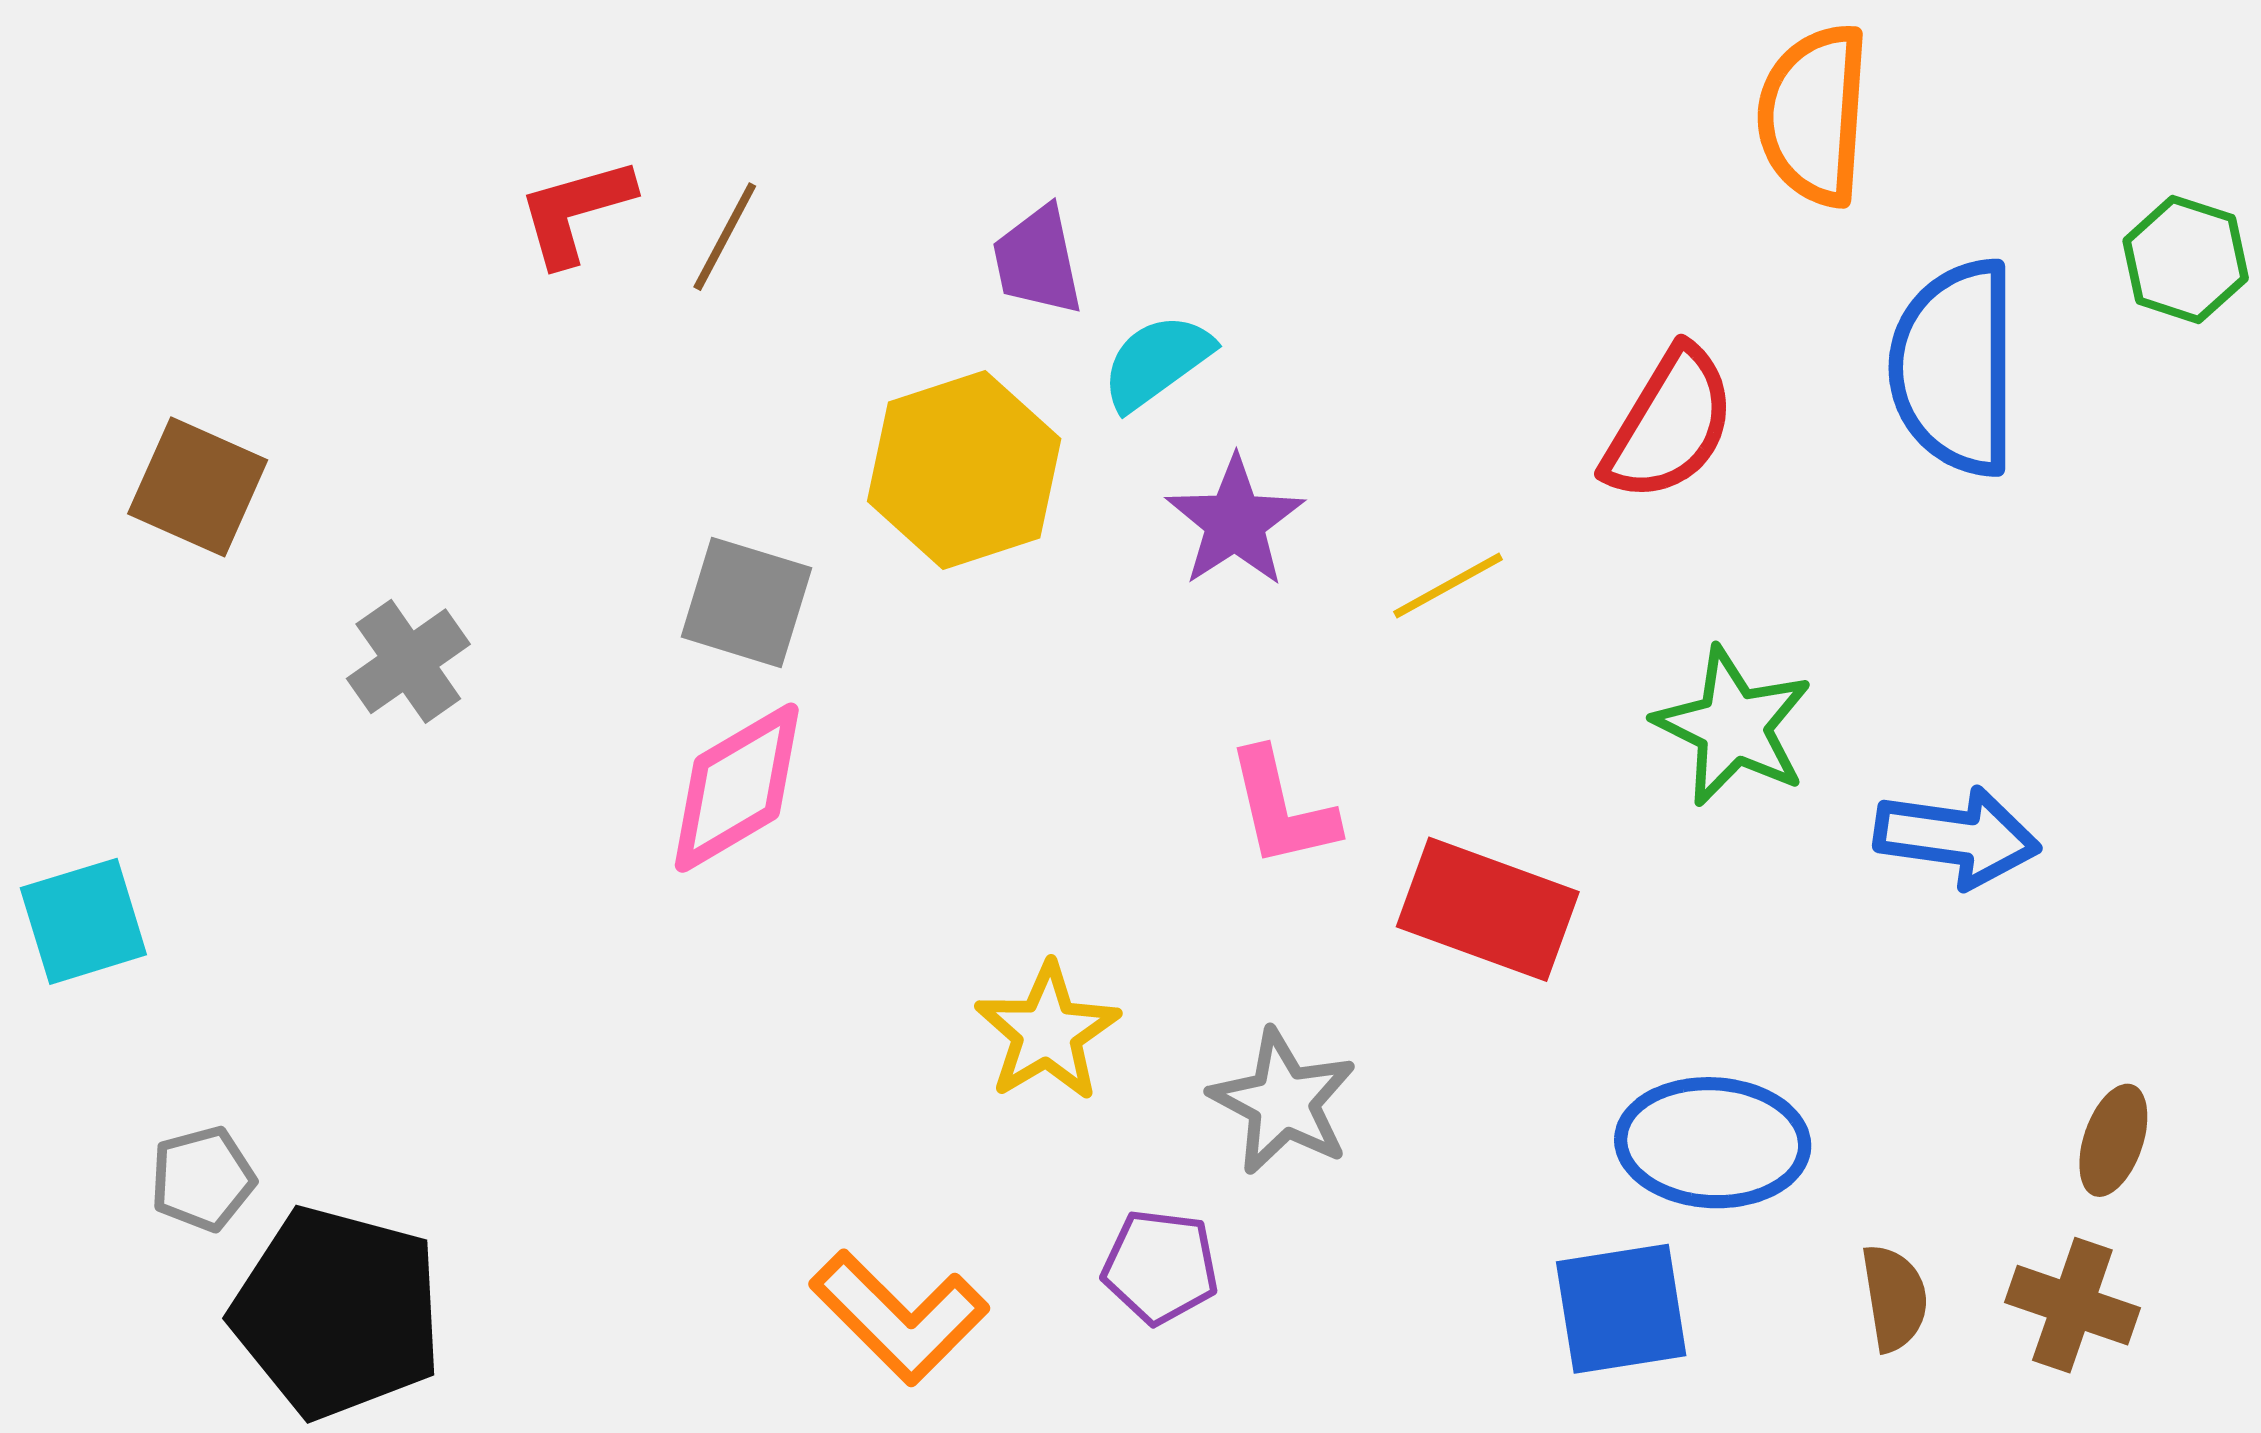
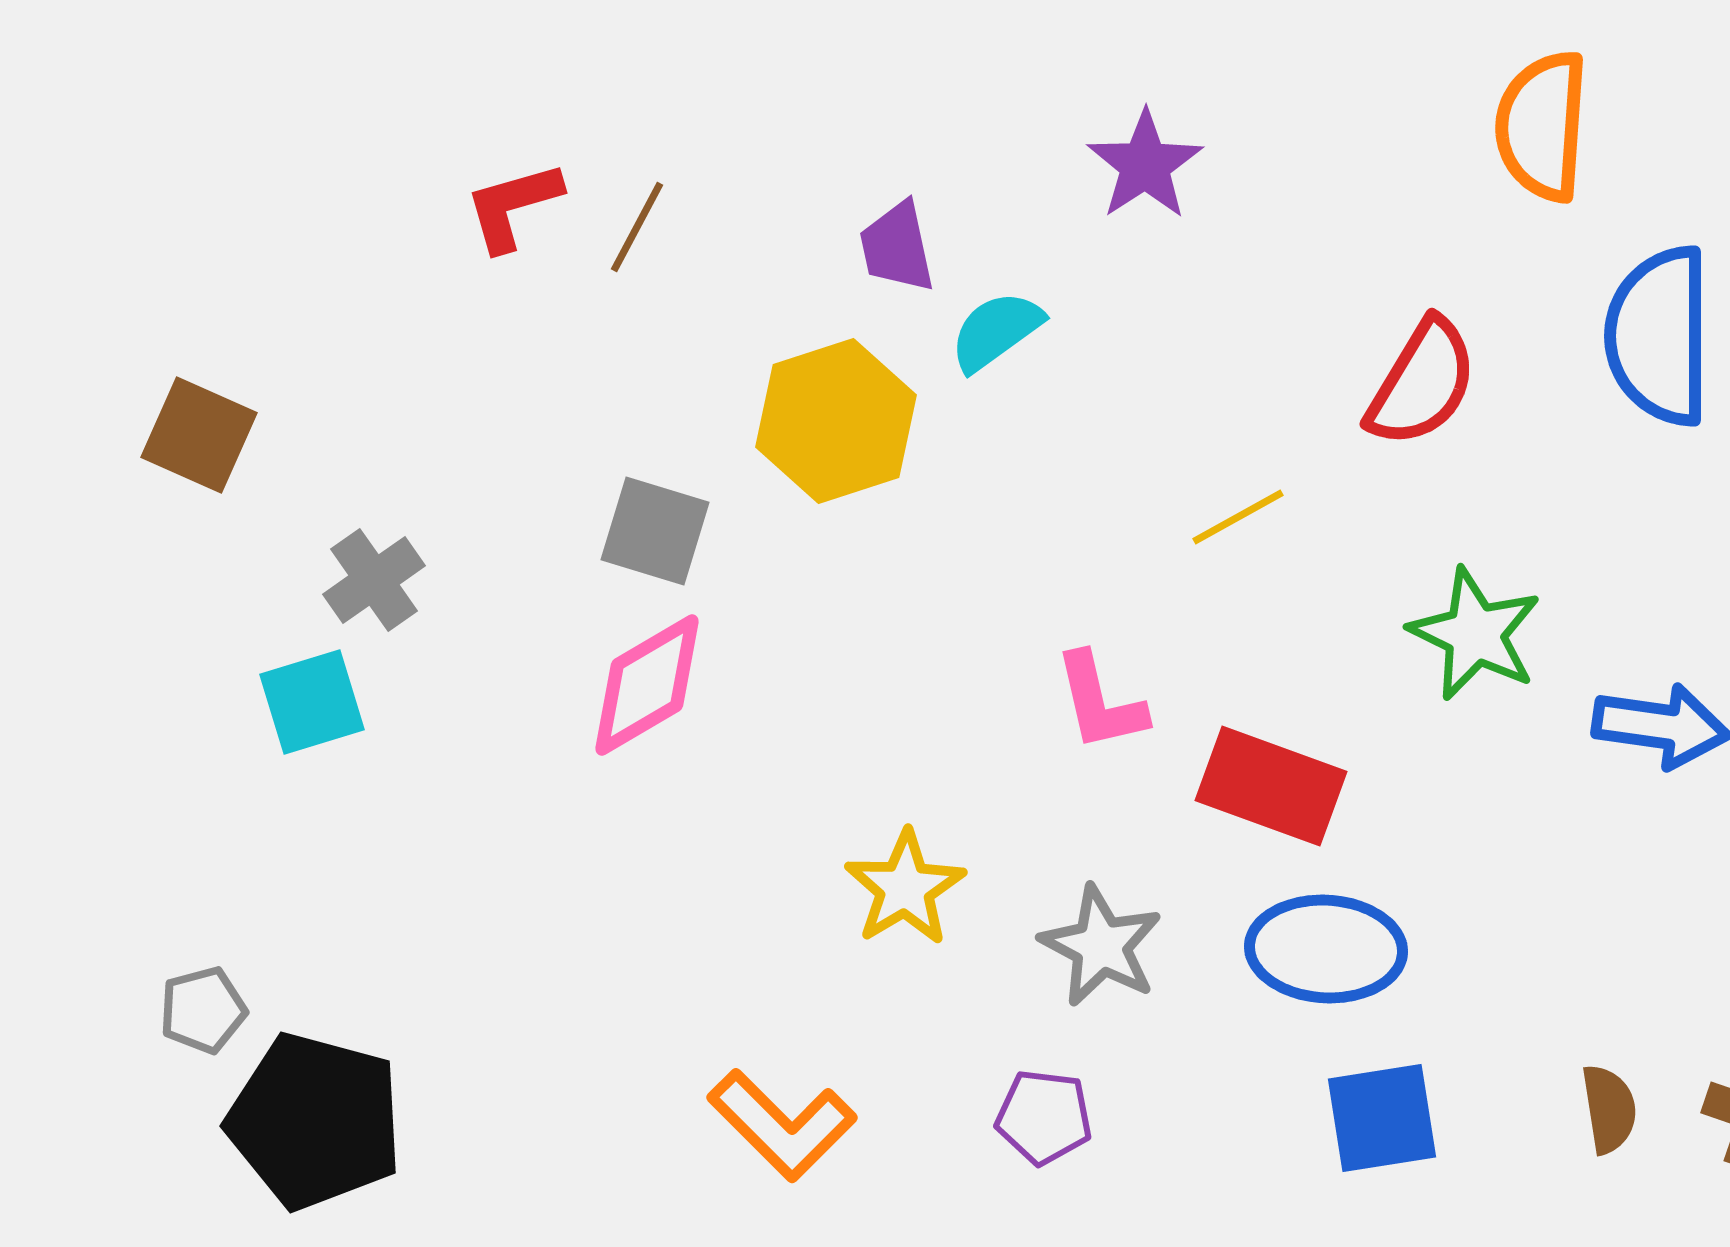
purple star: (1235, 522) -> (1145, 165), moved
cyan square: (83, 921) -> (312, 702), moved
blue ellipse: (1713, 1143) -> (1326, 949), moved
purple pentagon: (1160, 1267) -> (1044, 1117), moved

